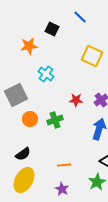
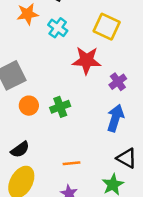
cyan cross: (46, 74) -> (58, 28), moved
red star: (76, 100) -> (87, 60), moved, size x1.6

